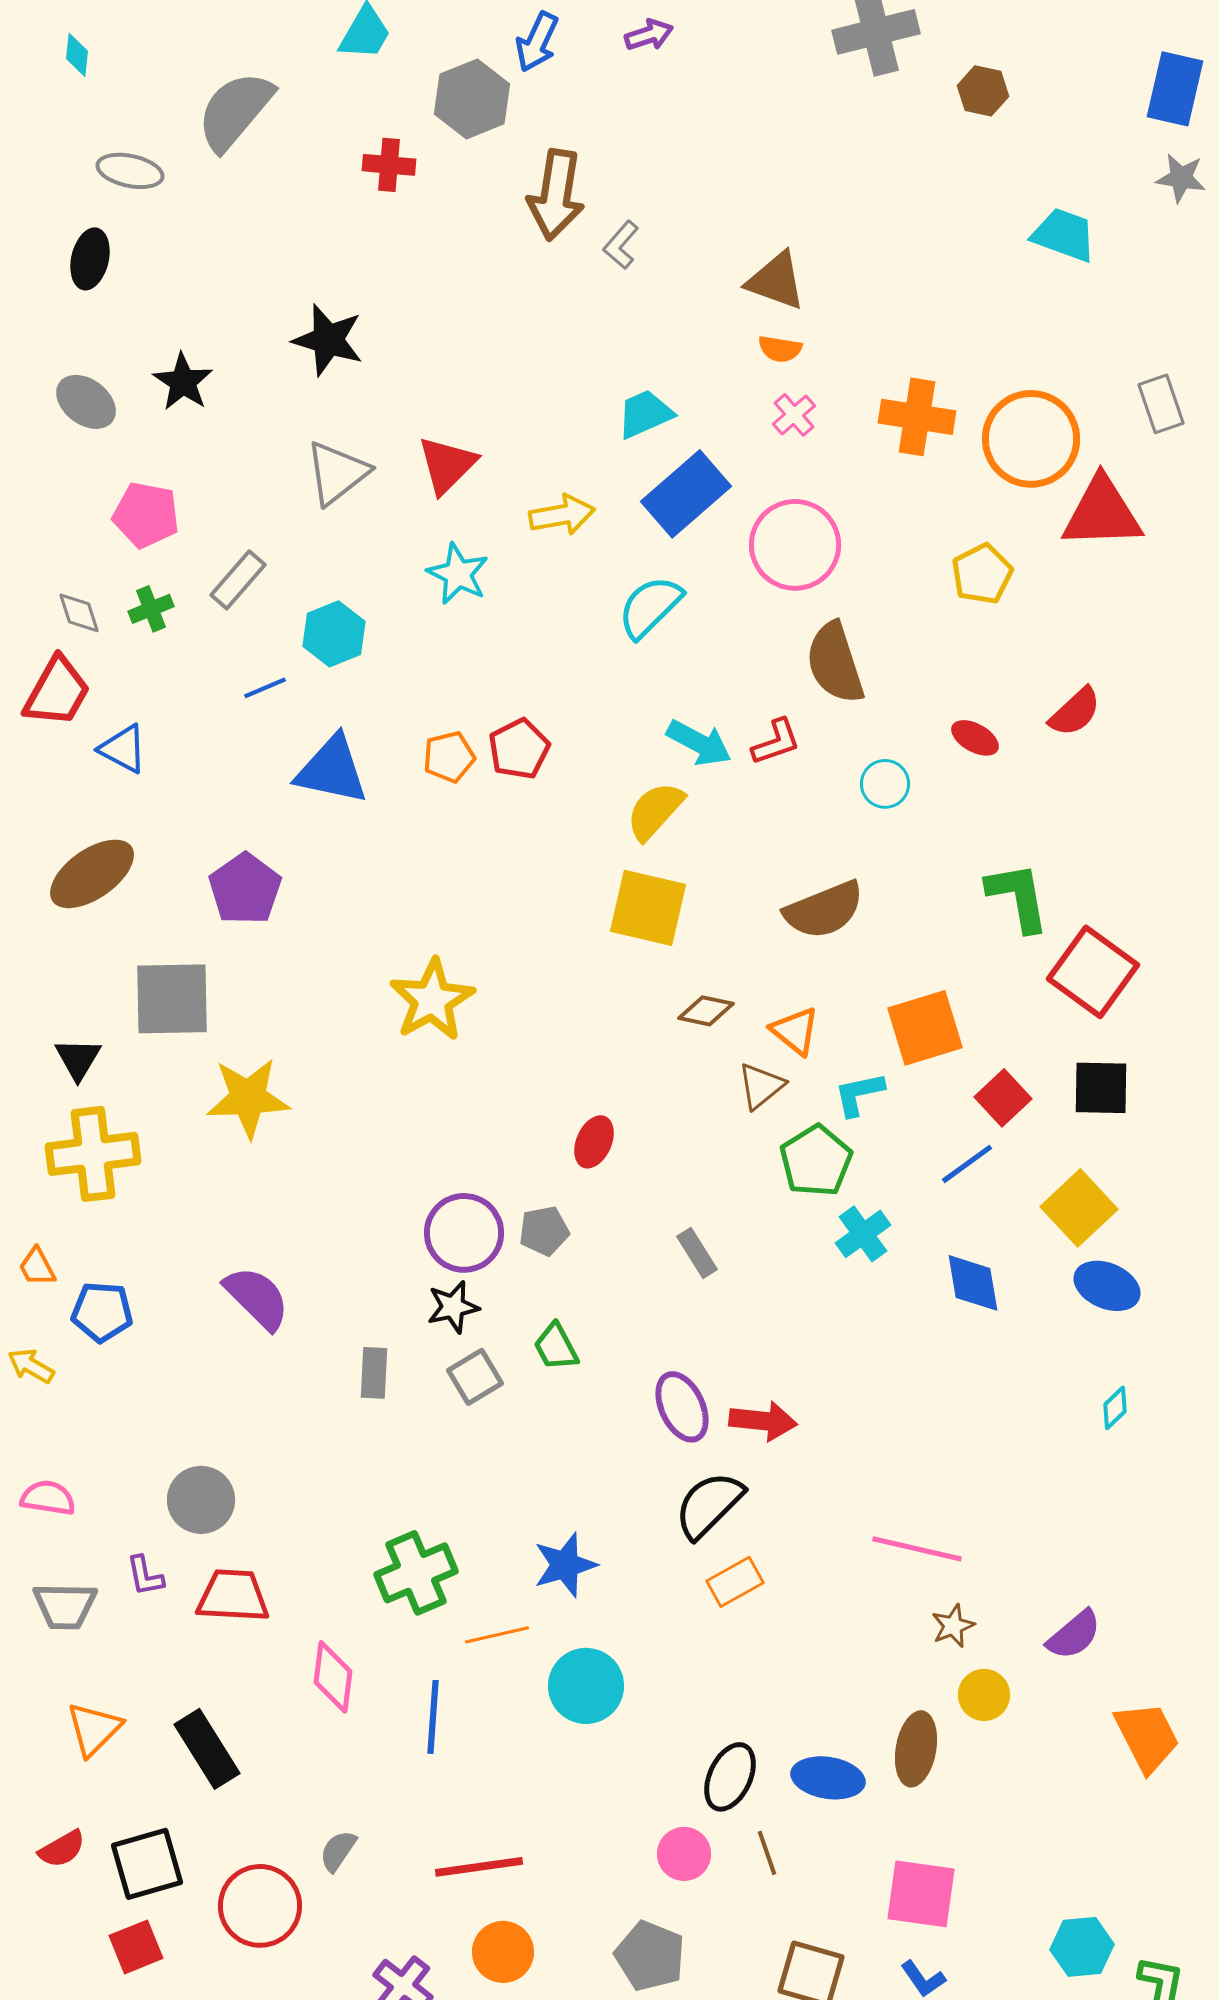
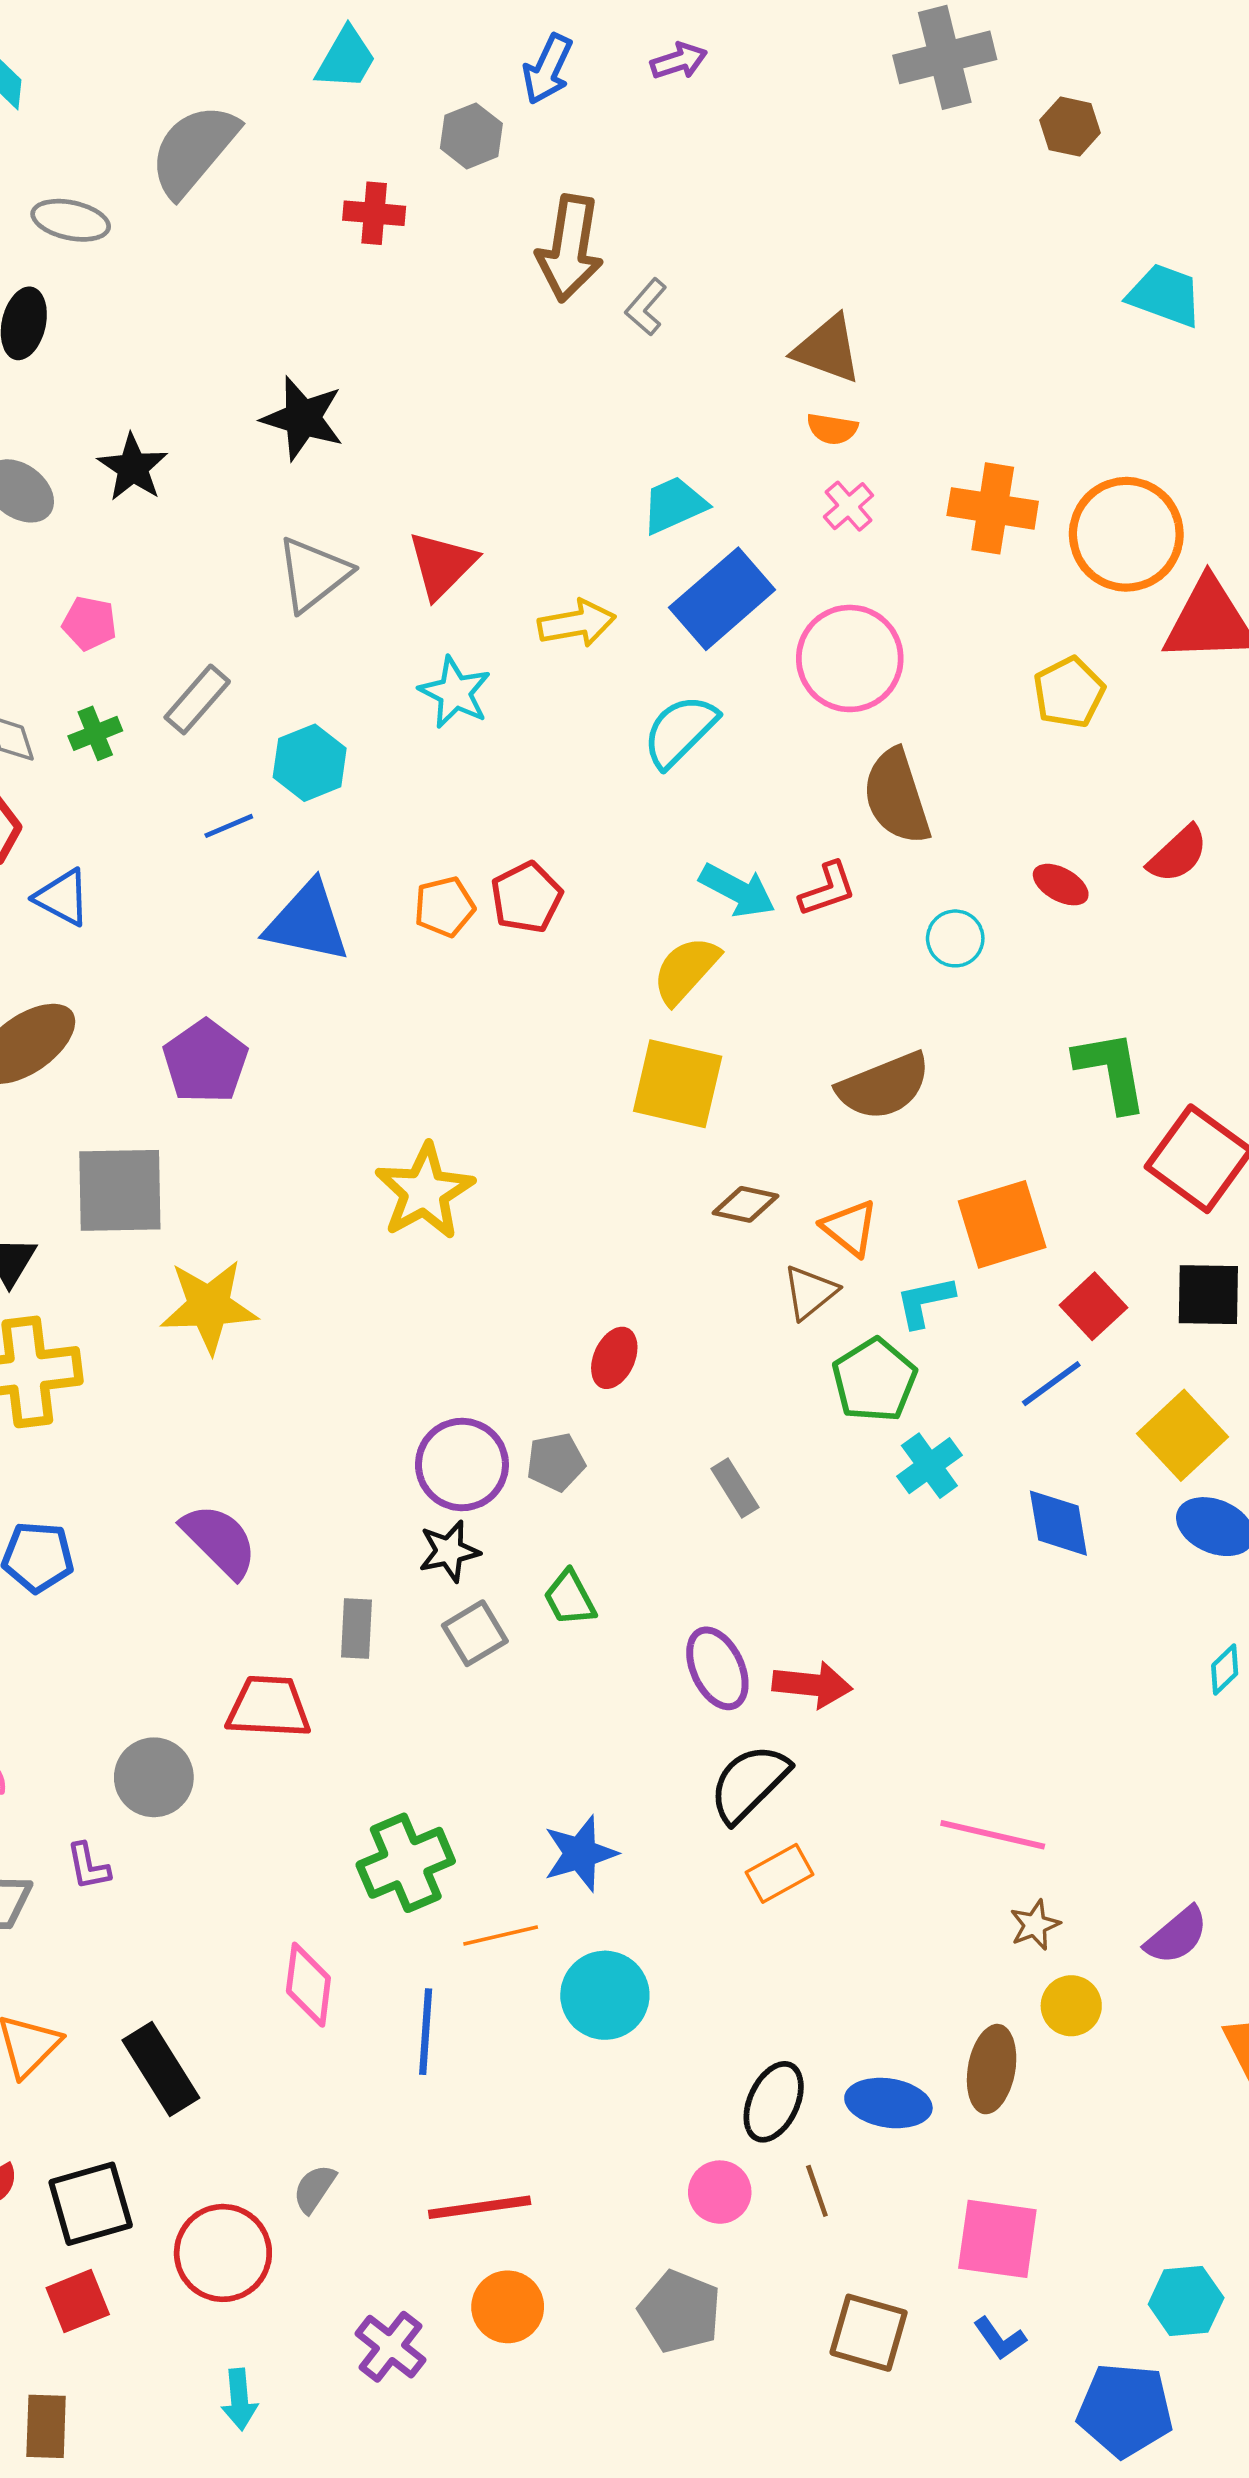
gray hexagon: (472, 99) -> (471, 136), size x0.7
pink pentagon: (146, 515) -> (89, 623), size x0.7
red trapezoid: (233, 1596) -> (269, 1707), moved

